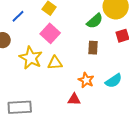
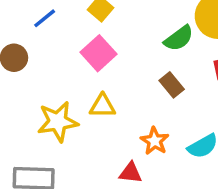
brown rectangle: (93, 48) -> (172, 85), turned -48
yellow star: (31, 58) -> (58, 122), moved, turned 30

